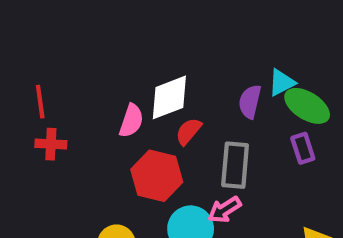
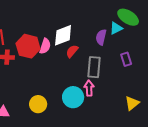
green ellipse: (307, 106) -> (128, 17), moved
red hexagon: (157, 176) -> (28, 46), moved
pink arrow: (224, 210) -> (89, 88), turned 119

